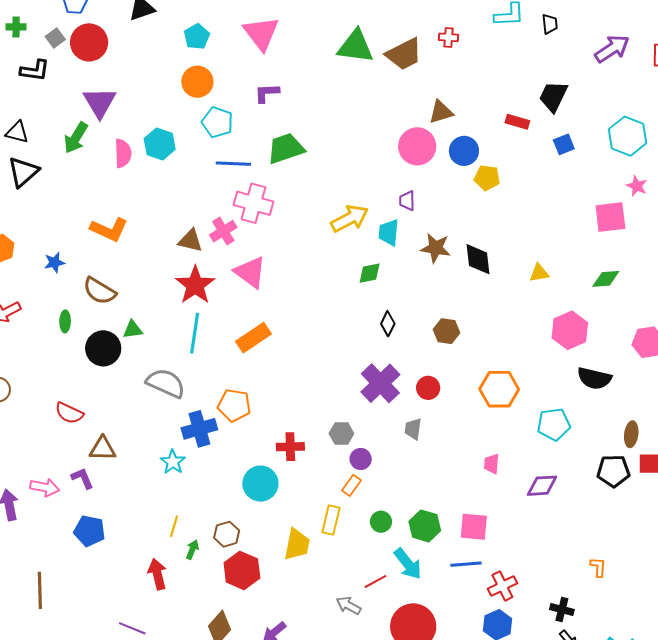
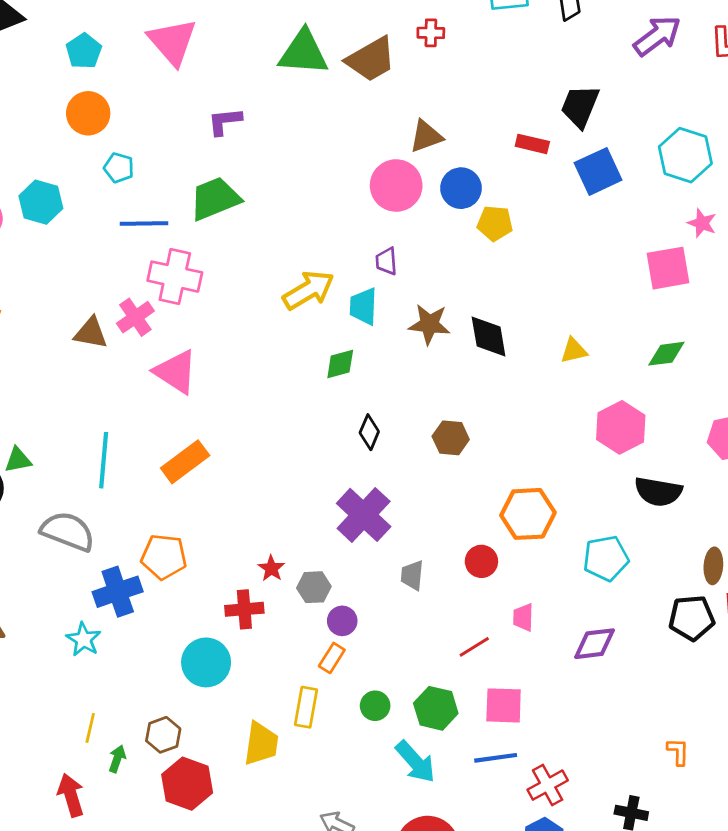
purple L-shape: (267, 93) -> (225, 121), moved
cyan pentagon: (217, 122) -> (119, 168), size x0.7
blue square: (564, 144) -> (598, 171), size x1.6
red star: (195, 285) -> (271, 568), moved, size x0.5
red circle: (428, 388) -> (481, 561), moved
red line: (375, 581) -> (474, 647), moved

